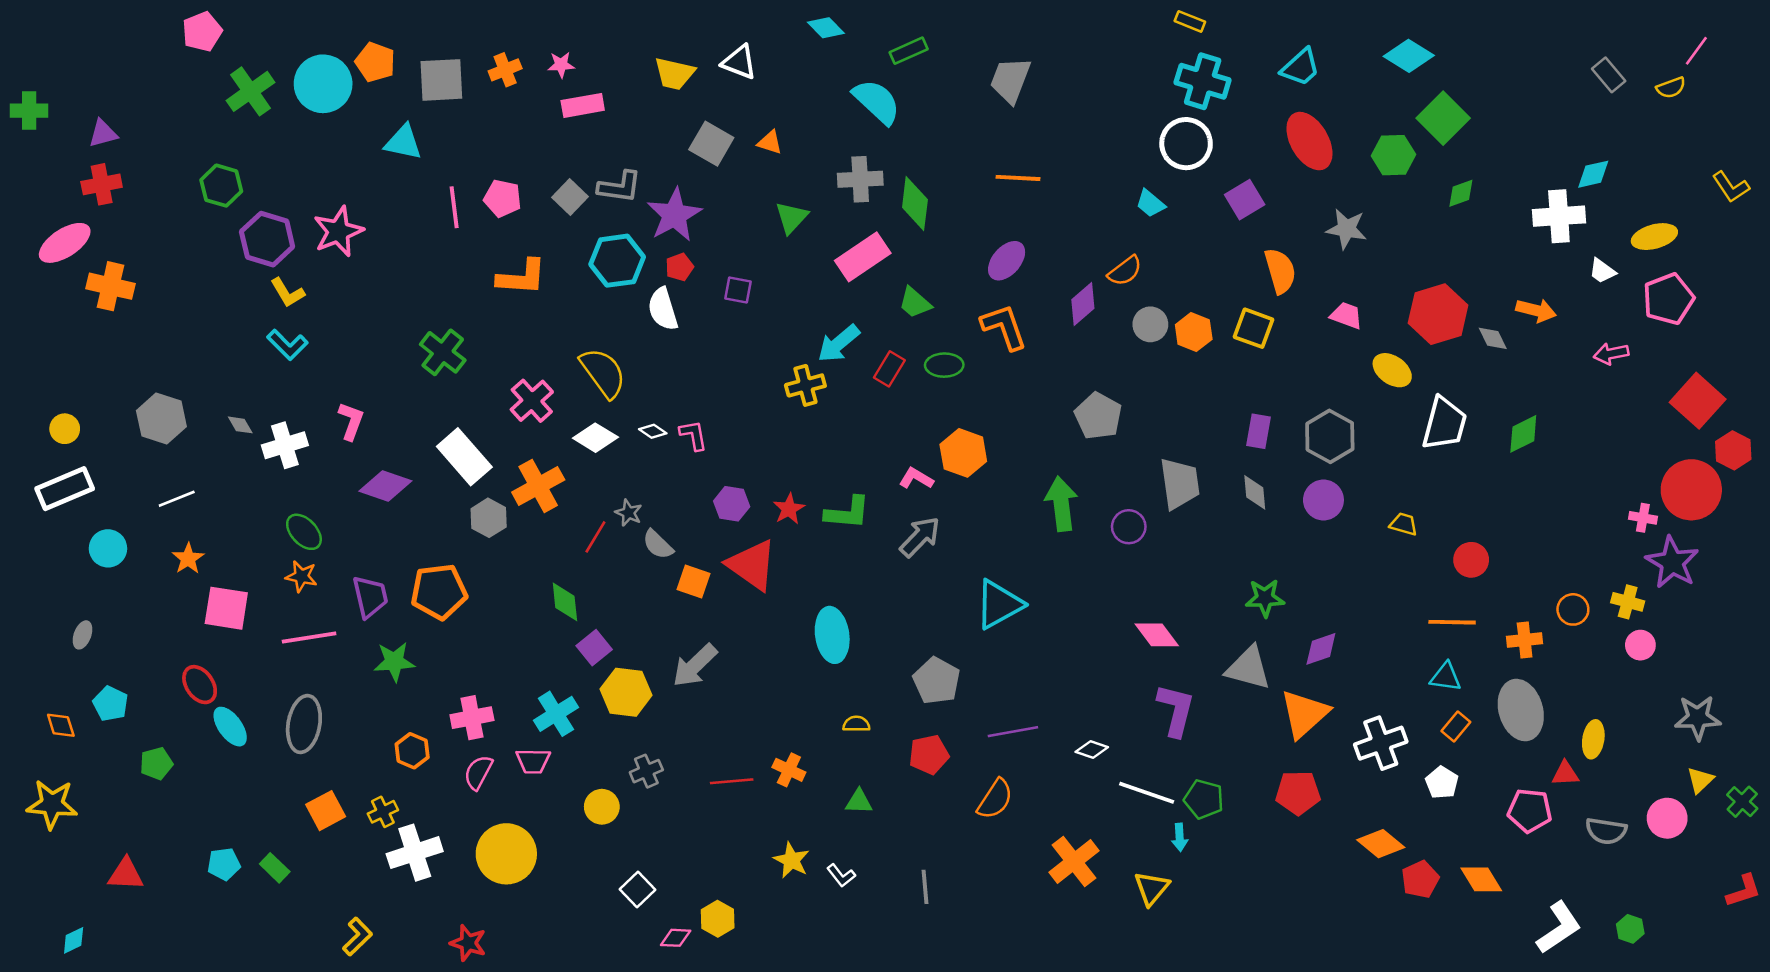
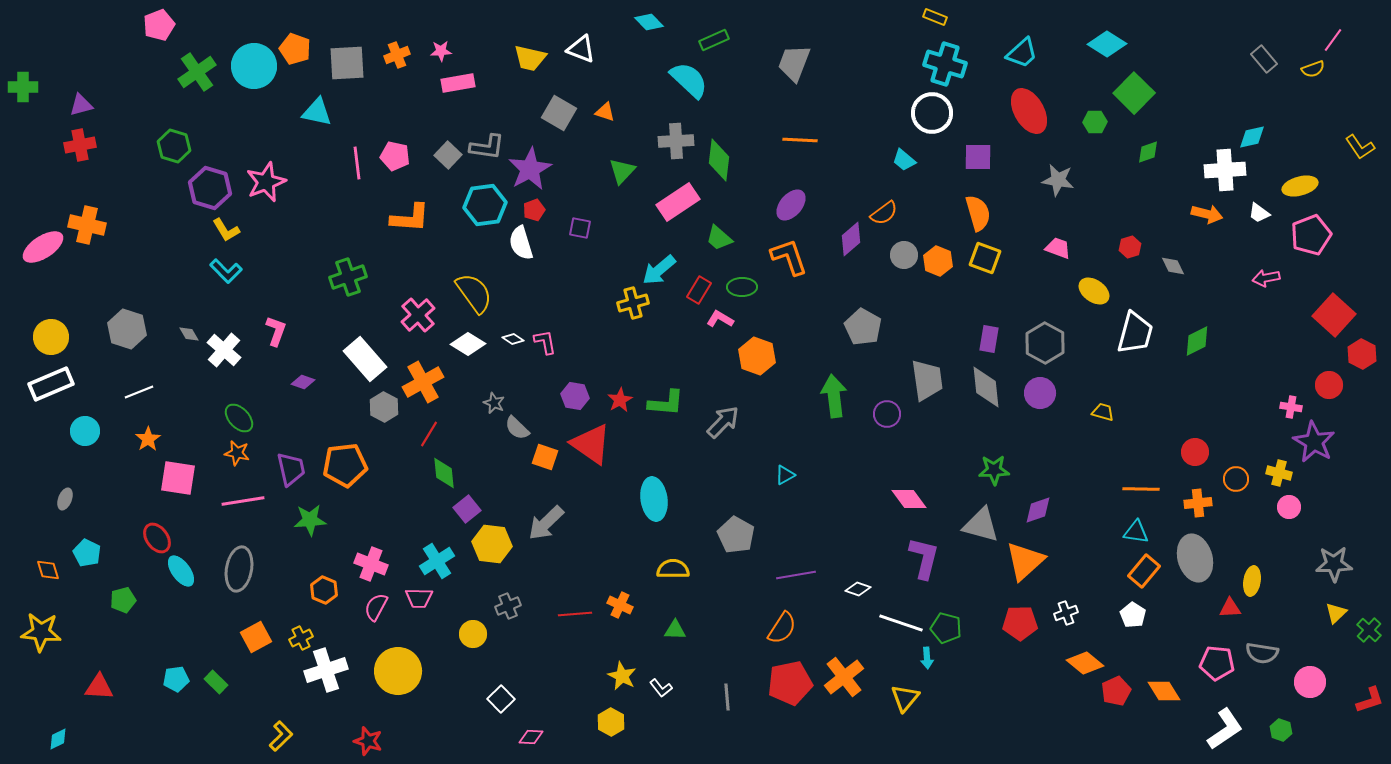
green hexagon: (1393, 155) -> (1095, 122), size x0.7
purple square: (1245, 200) -> (978, 157), turned 32
pink ellipse: (65, 243) -> (43, 247), moved
orange semicircle: (1280, 271) -> (978, 213), moved
orange arrow: (1536, 310) -> (1207, 214), moved
red hexagon: (1438, 314) -> (1130, 247), size x0.5
green cross: (443, 352) -> (348, 277), turned 33
yellow circle: (65, 429) -> (51, 337), size x1.5
white cross: (285, 445) -> (224, 350), turned -32
pink L-shape: (916, 478) -> (720, 319), moved
purple diamond: (385, 486) -> (303, 382), size x0.6
red circle: (1691, 490) -> (1329, 385), size x0.6
gray diamond: (1255, 492) -> (986, 387), size x1.5
red line: (595, 537) -> (429, 434), moved
red circle: (1471, 560) -> (1195, 452), moved
cyan triangle: (999, 604) -> (785, 475), size x0.5
pink cross: (472, 718) -> (371, 564), turned 32
yellow semicircle: (856, 724) -> (673, 569), size x1.5
orange rectangle: (1456, 727) -> (1144, 571), size x1.4
white cross: (1381, 743) -> (1066, 613), moved, size x0.6
red pentagon: (929, 755) -> (790, 683), moved, size x1.4
pink pentagon: (1530, 811) -> (1217, 663), moved
pink circle: (1667, 818) -> (1310, 682), moved
yellow hexagon: (718, 919) -> (611, 722), moved

